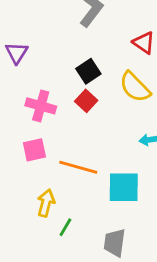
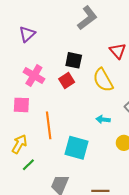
black square: (88, 71) -> (74, 60), turned 30
orange line: (78, 167) -> (49, 125), turned 52

